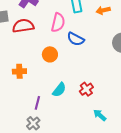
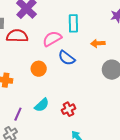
orange arrow: (103, 10) -> (98, 43), moved
pink semicircle: (58, 23) -> (52, 39), turned -144

